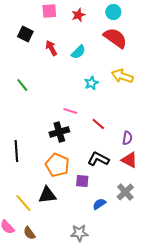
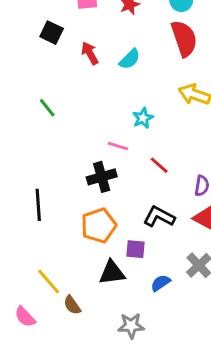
red semicircle: (115, 38) -> (184, 38), turned 35
cyan star: (91, 83) -> (143, 118), moved
orange pentagon: (57, 165) -> (99, 226), turned 30
black triangle: (47, 195) -> (112, 273), moved
brown semicircle: (29, 233) -> (72, 305), moved

